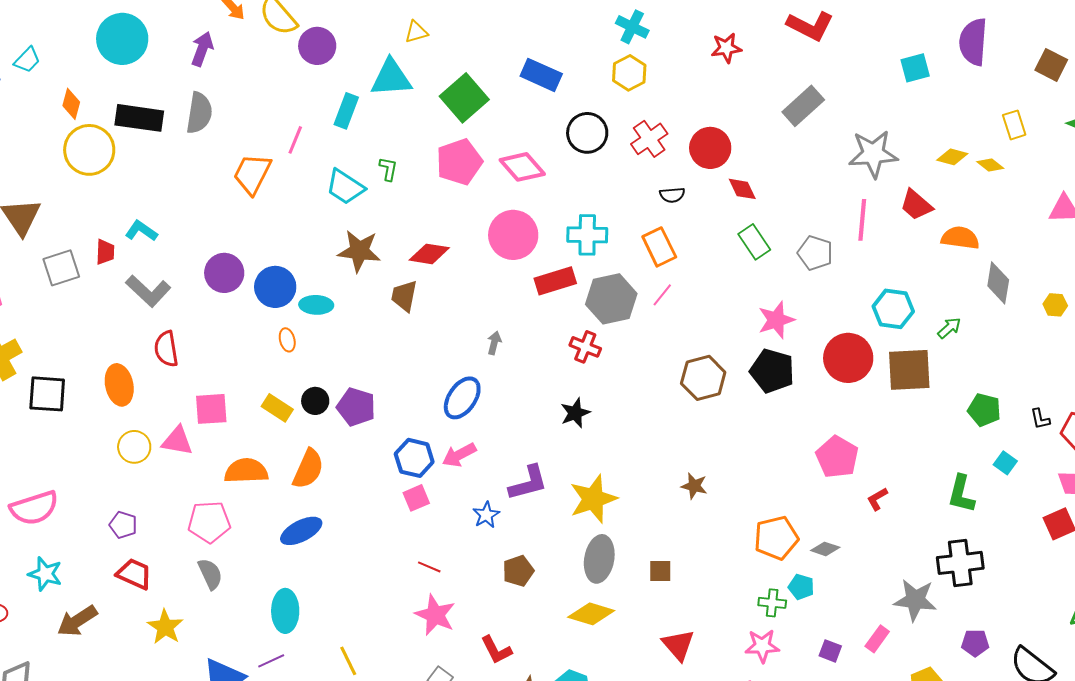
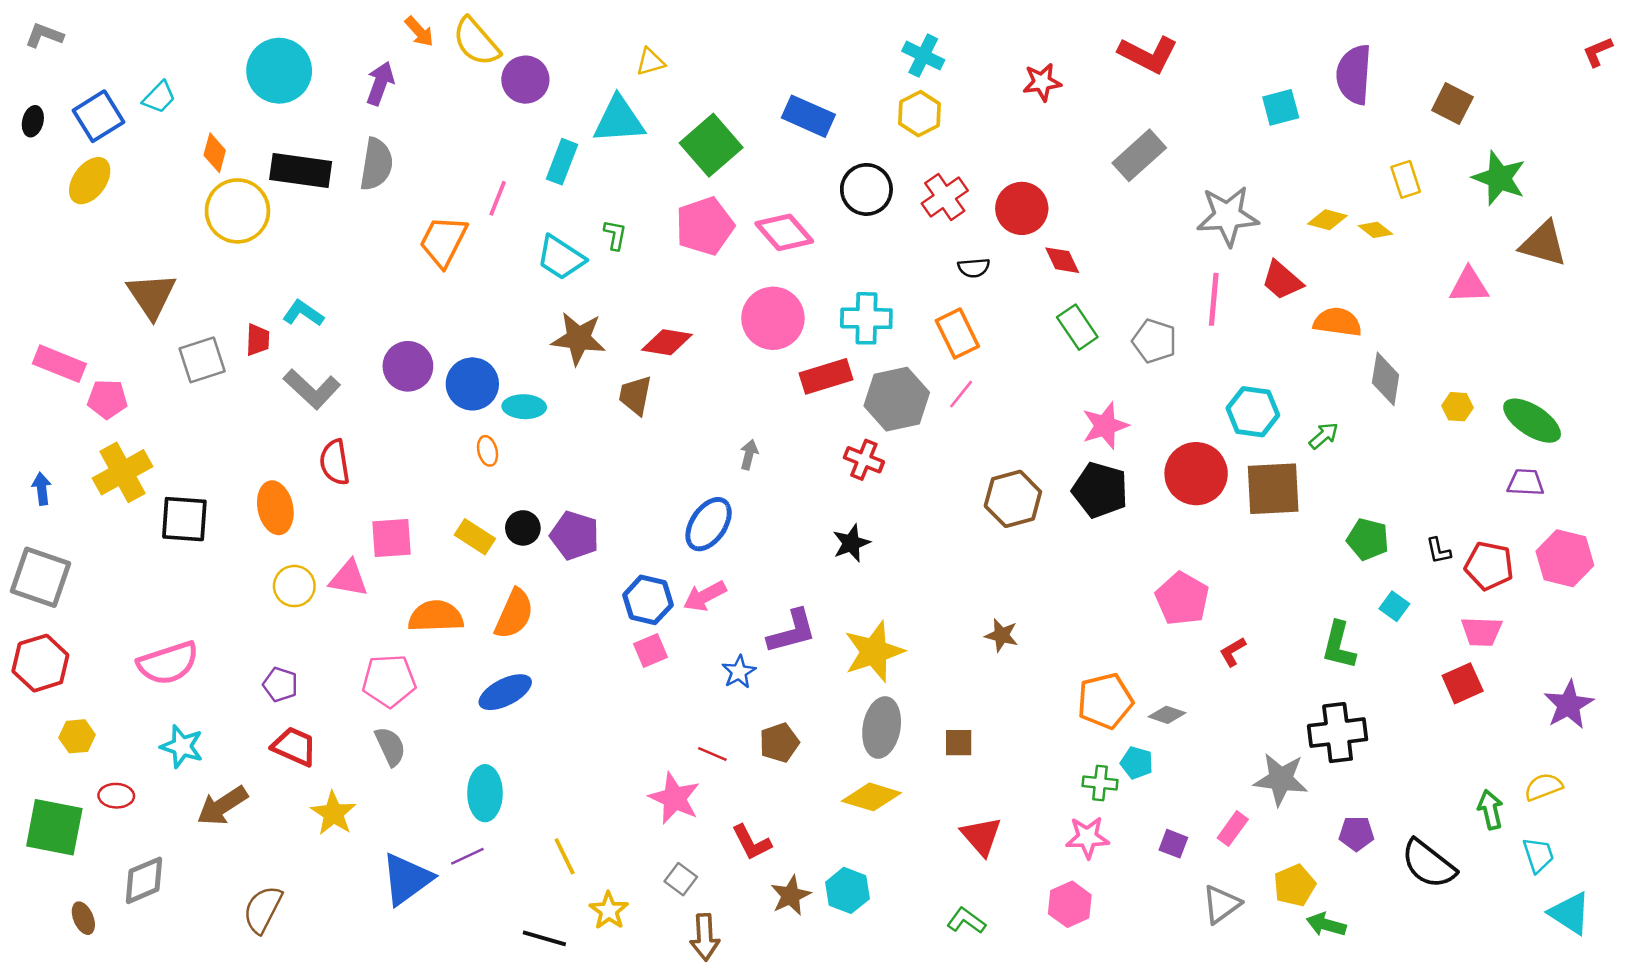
red line: (429, 567) -> (712, 754), moved

